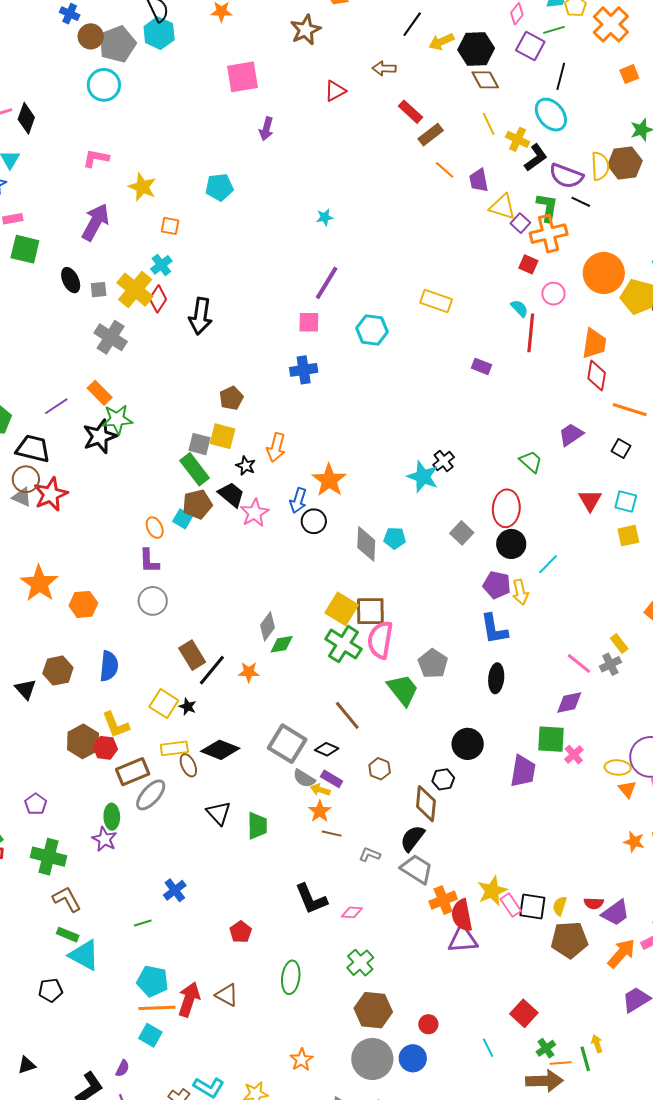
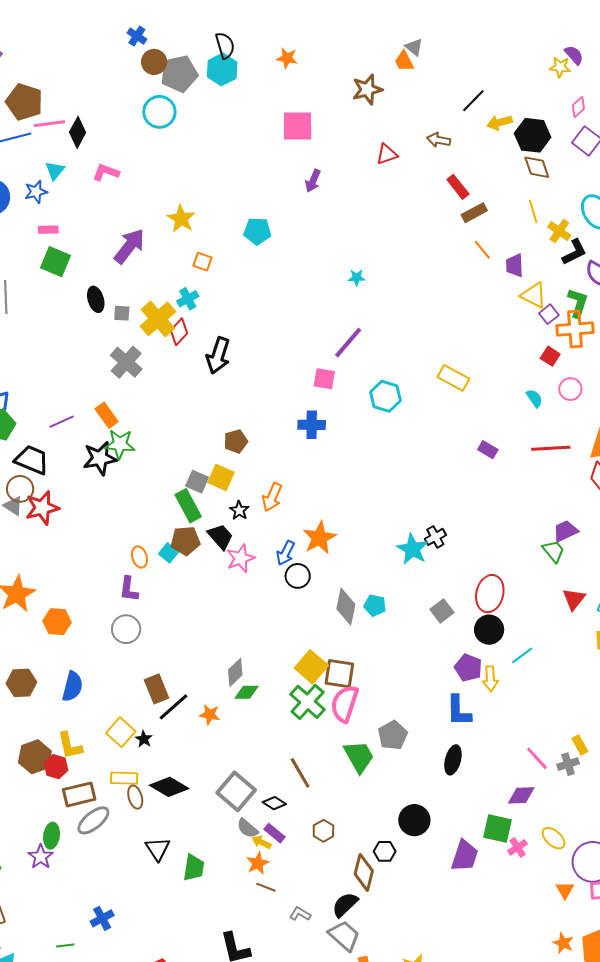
pink L-shape: (96, 158) -> (106, 172), moved
red line: (531, 333) -> (551, 448), moved, turned 72
green trapezoid: (531, 462) -> (554, 551), moved
yellow ellipse: (618, 767) -> (554, 838), moved, turned 30

